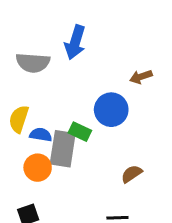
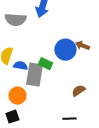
brown arrow: (141, 77) -> (82, 46), moved, turned 40
orange circle: (38, 168) -> (17, 96), moved

